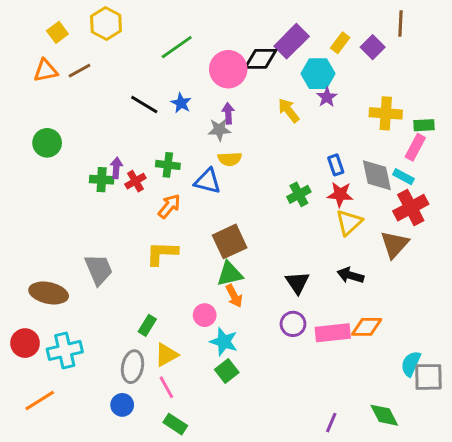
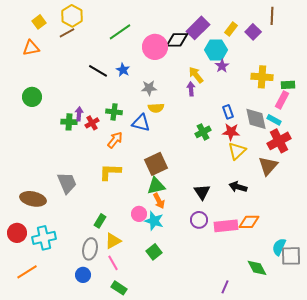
brown line: (79, 71) -> (67, 33), moved
purple arrow: (228, 113) -> (191, 89), moved
cyan star: (224, 342) -> (154, 221), moved
green diamond: (384, 415) -> (257, 268), moved

